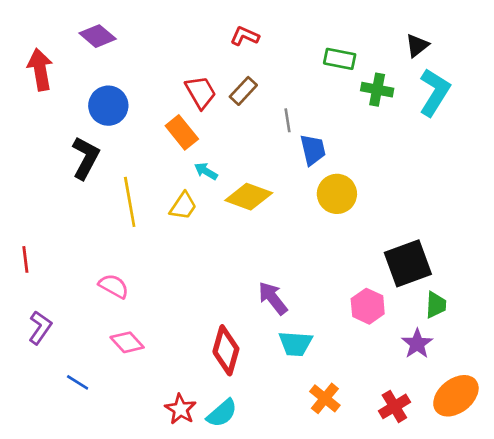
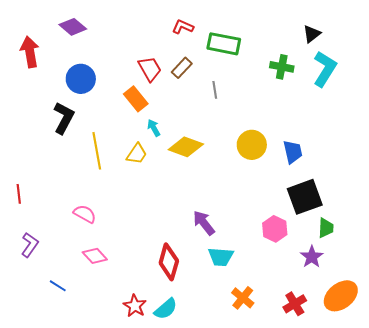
green rectangle: (340, 59) -> (224, 44), moved, size x1.4
blue trapezoid: (313, 150) -> (293, 152), moved
cyan arrow: (206, 171) -> (154, 128), turned 30

